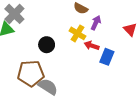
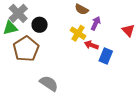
black circle: (47, 45) -> (40, 25), moved
brown pentagon: (31, 73) -> (26, 49), moved, turned -30

